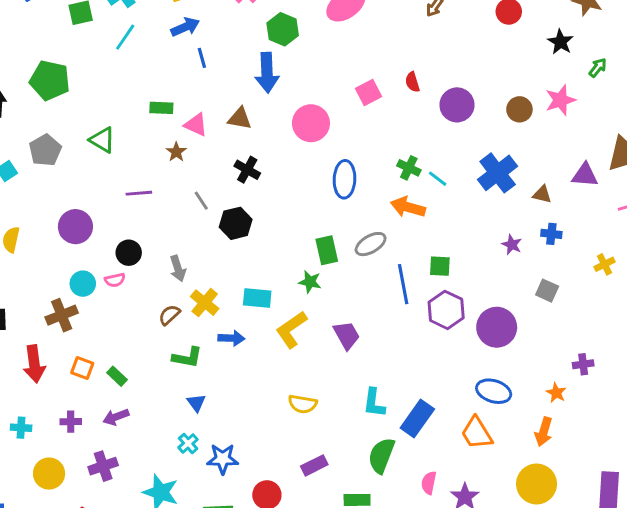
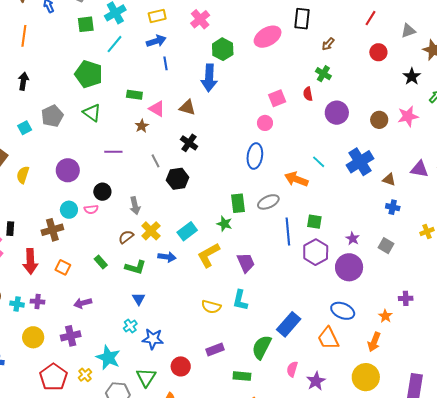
green pentagon: (50, 80) -> (89, 74), moved
pink circle: (311, 123) -> (265, 123), moved, size x0.6
green cross: (409, 168) -> (323, 74), moved
purple star: (512, 245) -> (353, 238), moved
cyan rectangle: (257, 298) -> (187, 231), turned -48
green rectangle: (117, 376) -> (101, 262), moved
cyan L-shape: (374, 403) -> (240, 300), moved
purple cross: (71, 422) -> (38, 302), moved

